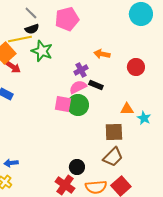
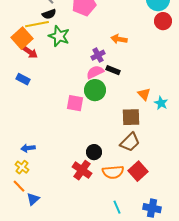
red circle: (136, 67) -> (163, 21), moved
pink square: (63, 104) -> (75, 103), moved
orange triangle: (127, 109) -> (144, 94), turned 48

